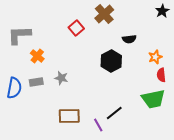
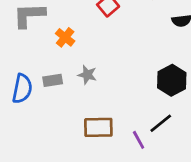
orange cross: (37, 56) -> (65, 37), moved
black hexagon: (111, 61) -> (172, 80), moved

